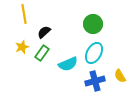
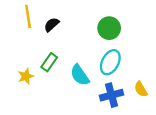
black semicircle: (44, 32) -> (52, 25), moved
yellow star: (22, 47) -> (26, 76), moved
cyan semicircle: (68, 64) -> (80, 75), turned 78

